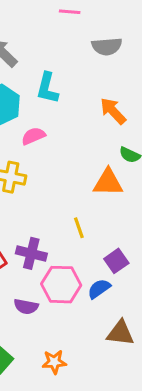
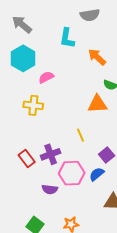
cyan L-shape: (47, 88) -> (67, 38), moved
purple cross: (31, 253) -> (51, 154), turned -30

